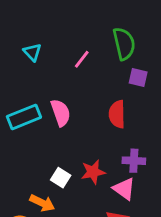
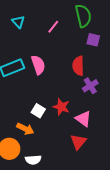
purple cross: (134, 161) -> (90, 86), moved, turned -35
red star: (93, 172) -> (61, 107), turned 30

